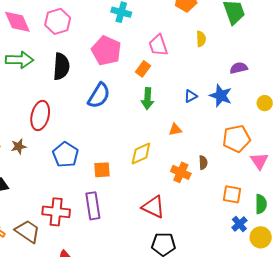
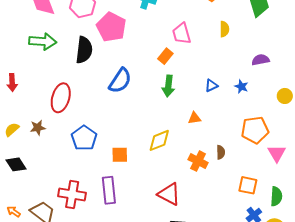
pink pentagon: (106, 51) -> (111, 27), moved
blue star: (221, 96) -> (241, 86), size x0.6

